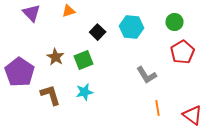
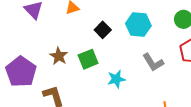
gray L-shape: (146, 75) -> (153, 62), moved
cyan star: (84, 92) -> (116, 79), moved

